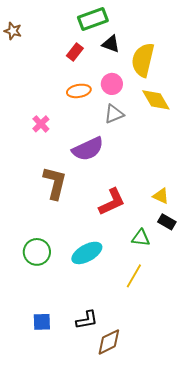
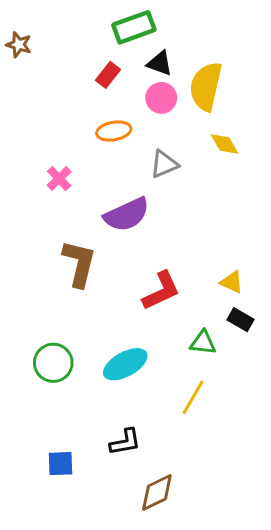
pink circle: (112, 84) -> (161, 98), moved
yellow diamond: (156, 100) -> (225, 144), size x0.7
black L-shape: (87, 320) -> (125, 442), moved

